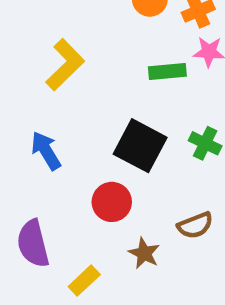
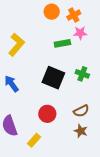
red circle: (112, 202) -> (47, 114), moved
brown star: (144, 253) -> (81, 131), moved

